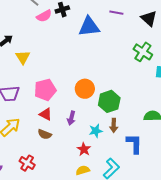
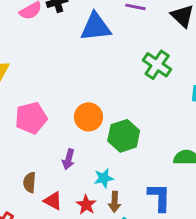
green cross: (143, 52) -> (157, 65), moved
red triangle: (46, 114) -> (53, 201), moved
brown arrow: (114, 125) -> (115, 202), moved
brown semicircle: (45, 134) -> (30, 182), turned 72

